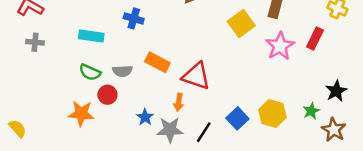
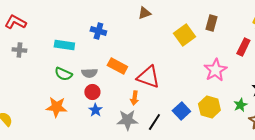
pink star: (280, 46) -> (215, 70), moved
red circle: (107, 95) -> (92, 92), moved
blue star: (145, 117) -> (95, 110), moved

